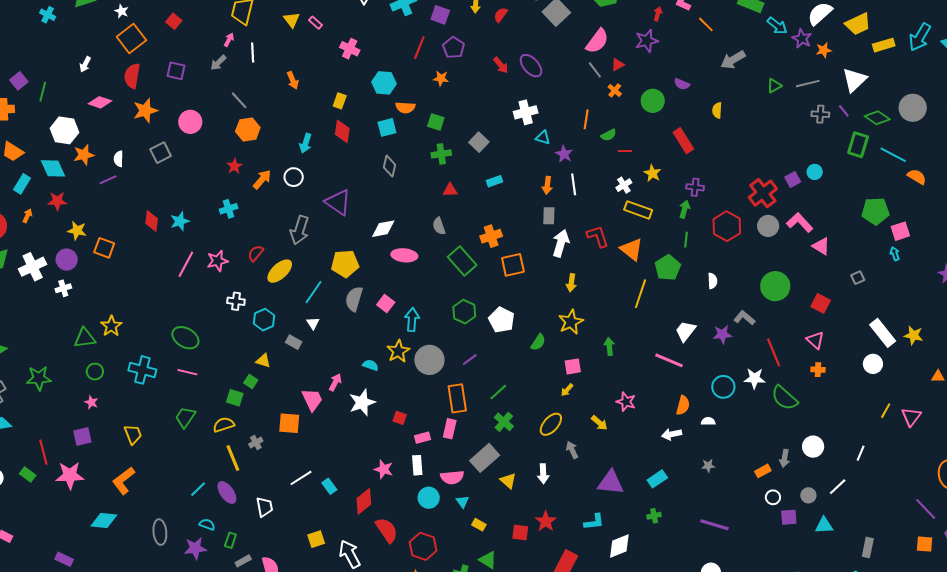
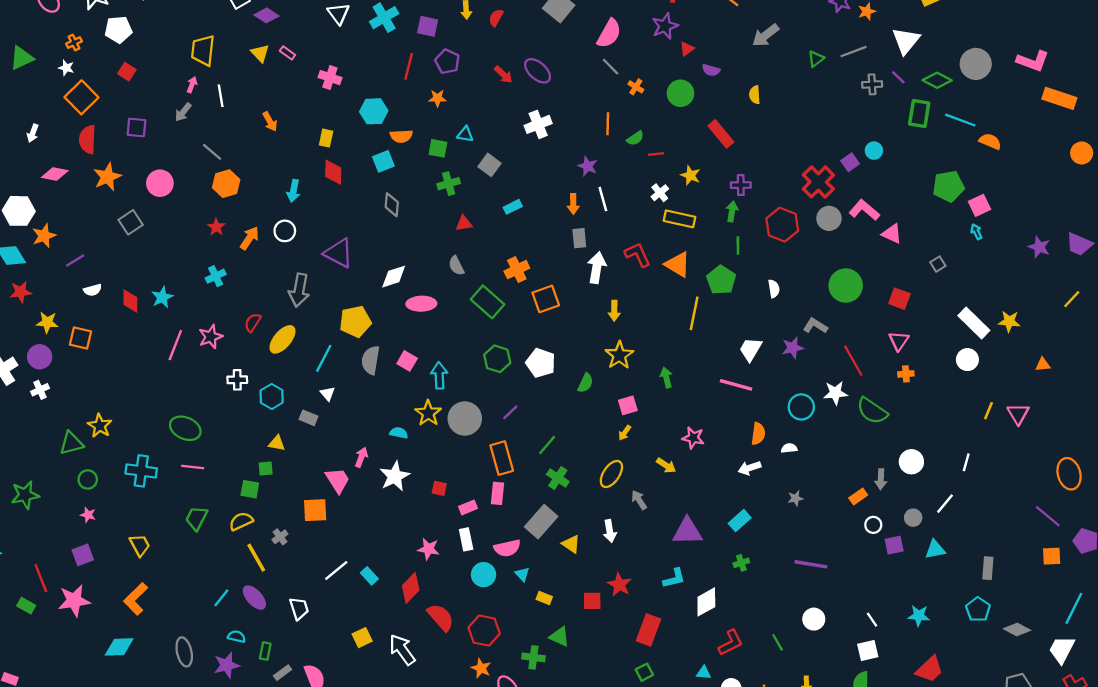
red triangle: (618, 65) -> (687, 49), moved
cyan triangle: (543, 137) -> (465, 134), moved
white semicircle: (119, 159) -> (93, 290), moved, turned -98
pink triangle: (815, 340) -> (899, 341), turned 30
green square: (251, 382) -> (266, 468), turned -32

